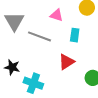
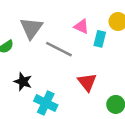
cyan rectangle: (75, 35) -> (100, 39), moved
red triangle: (66, 62) -> (87, 82), turned -42

